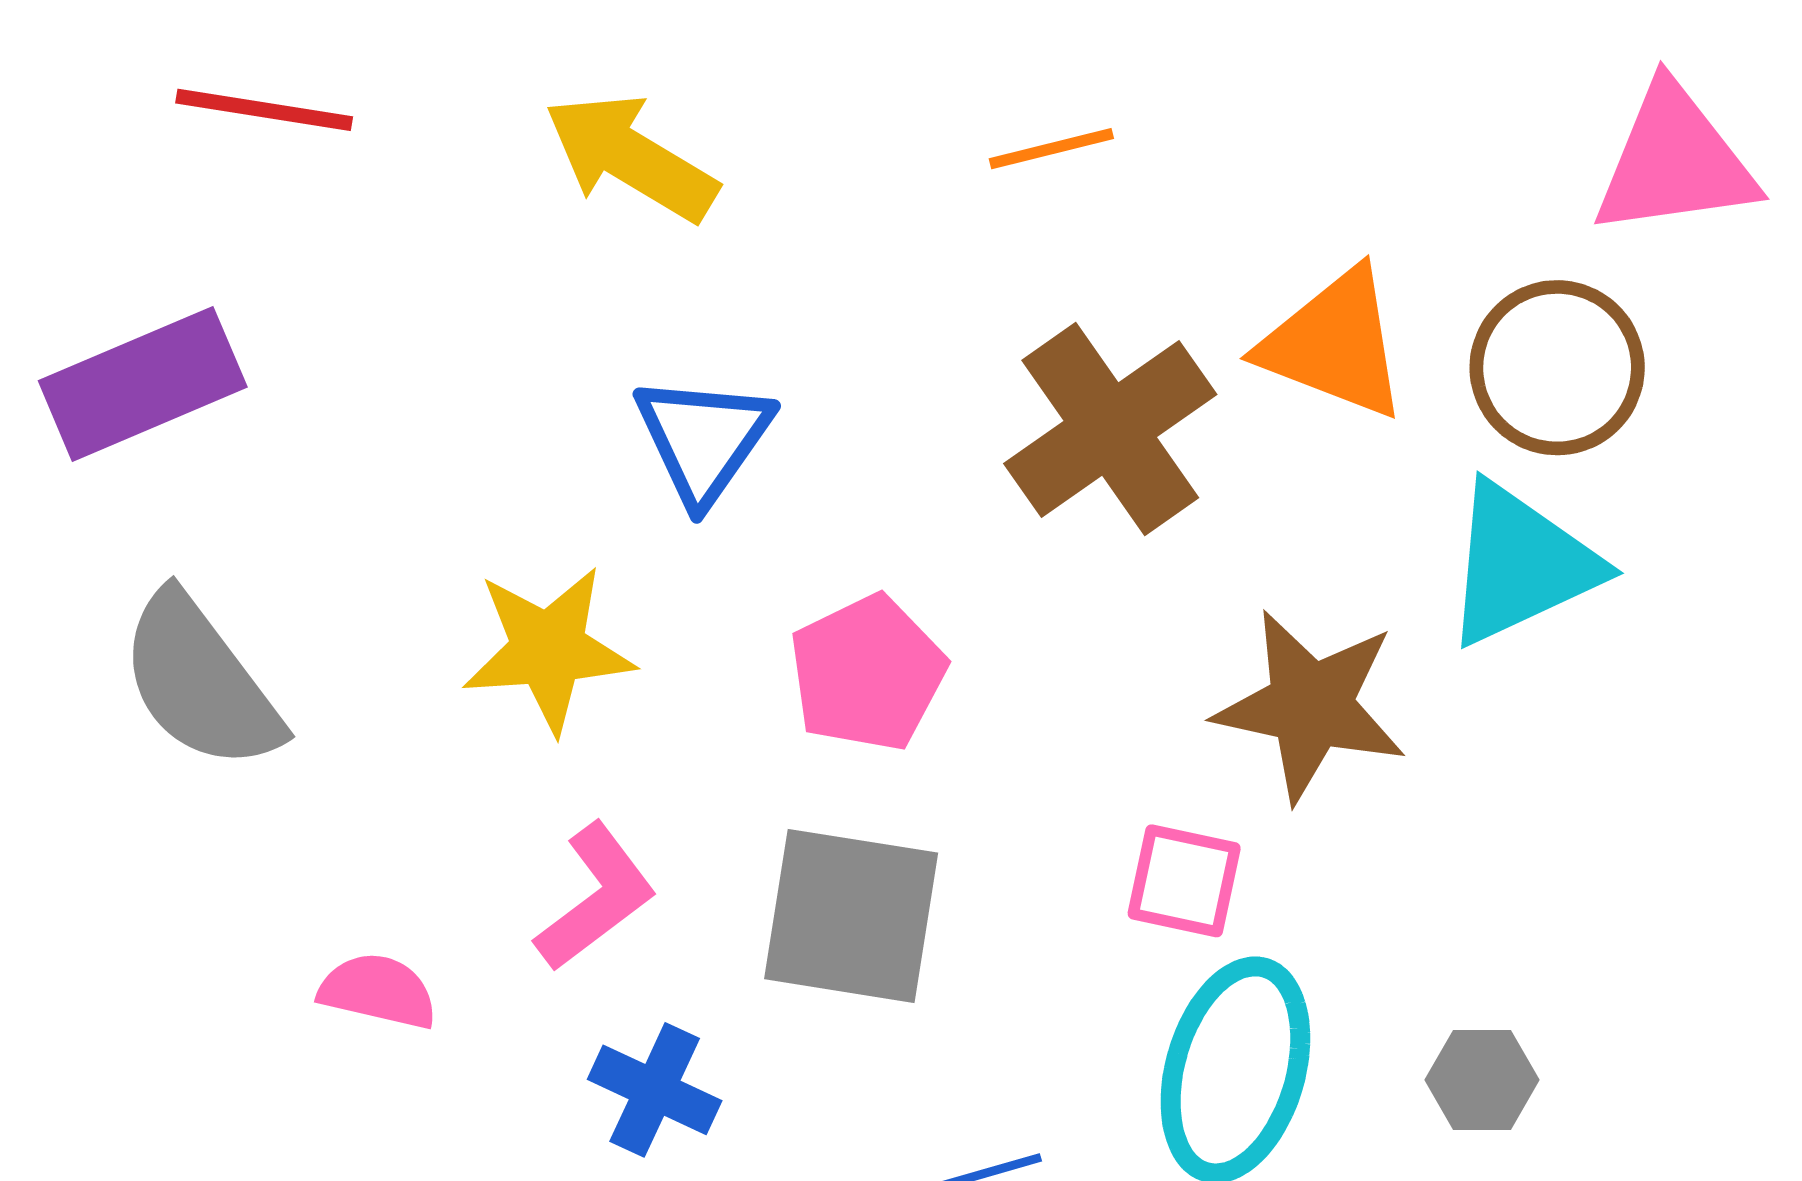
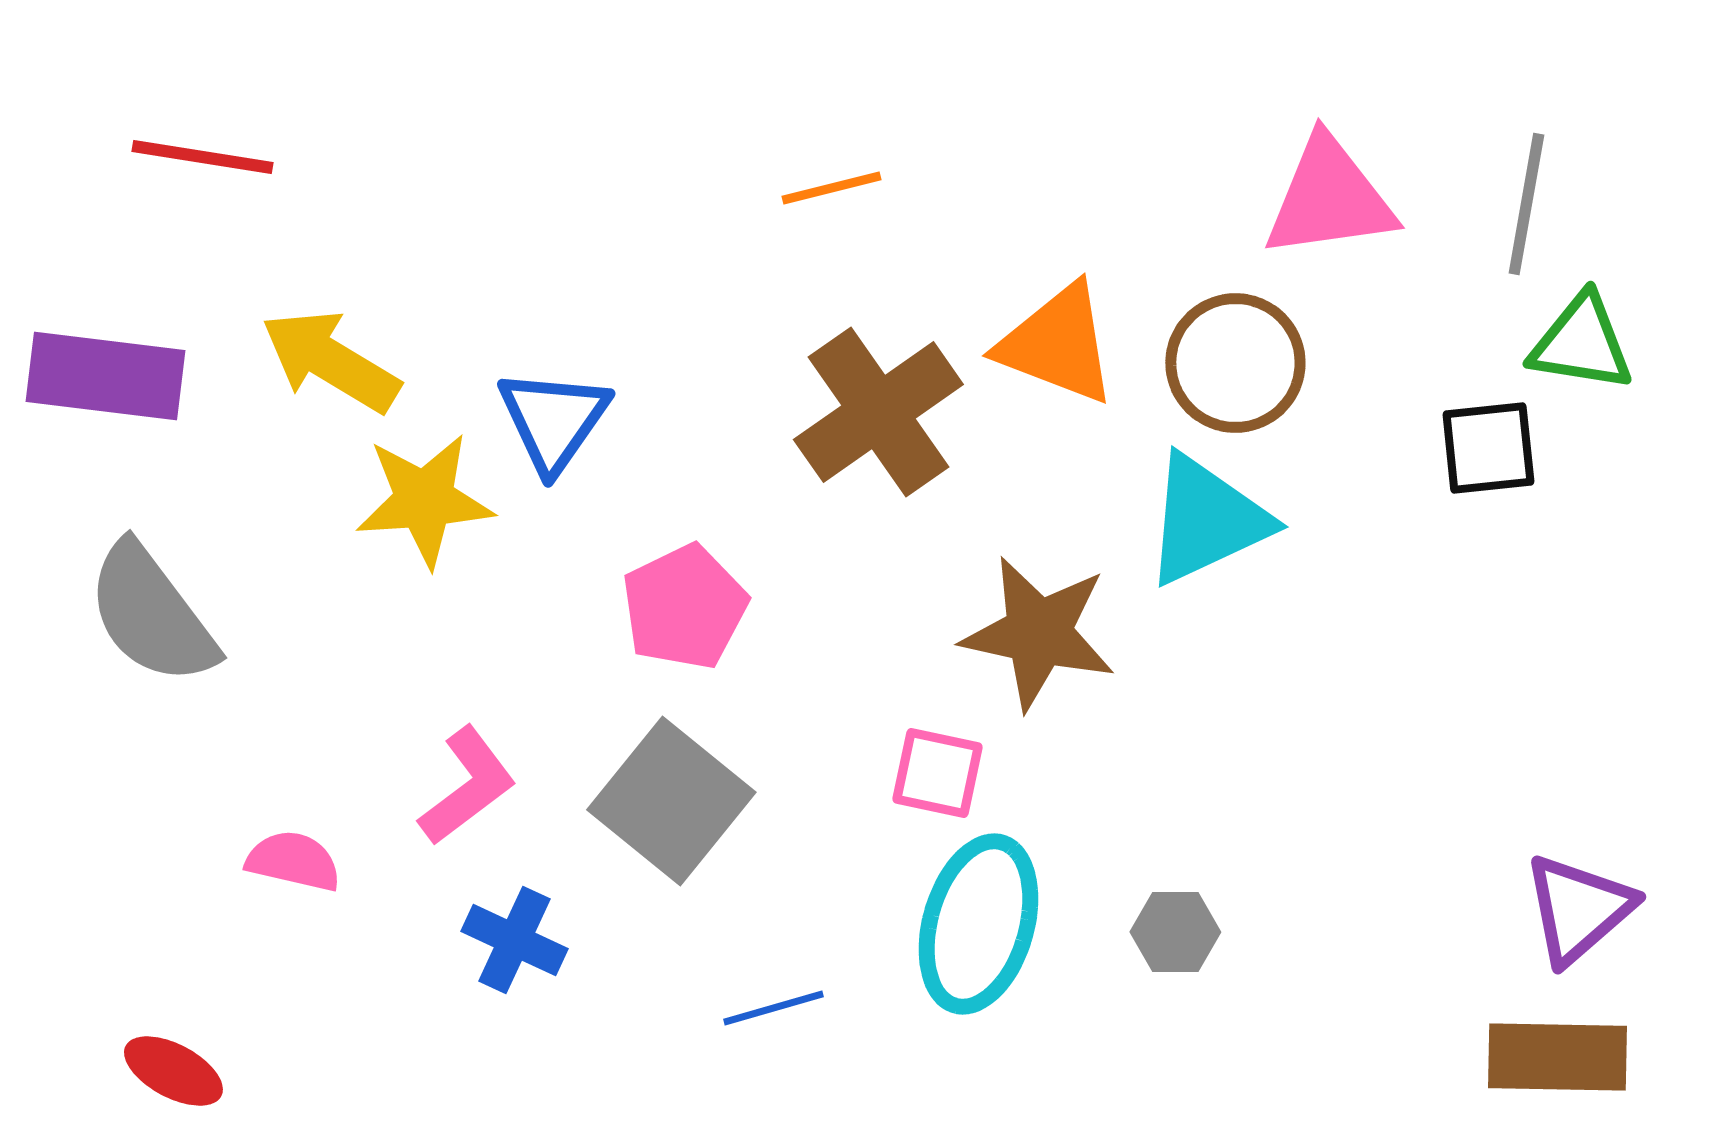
yellow arrow: (631, 157) -> (330, 361), moved
purple rectangle: (143, 384) -> (105, 376), turned 30
yellow star: (548, 649) -> (424, 500), moved
gray square: (851, 916) -> (671, 801), turned 30

